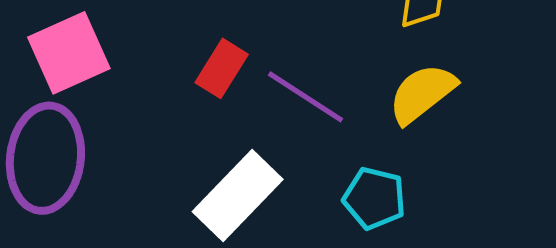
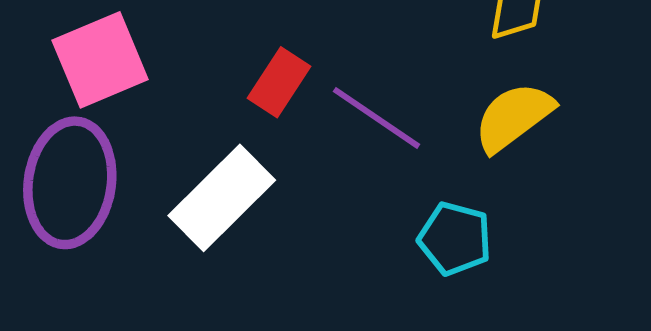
white rectangle: (238, 195) -> (222, 198), moved

